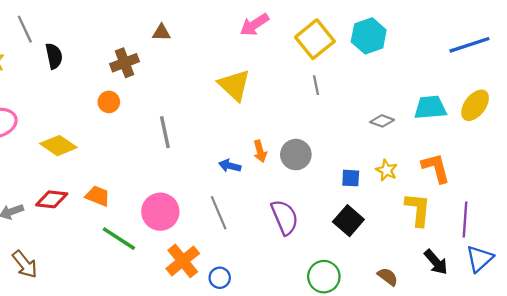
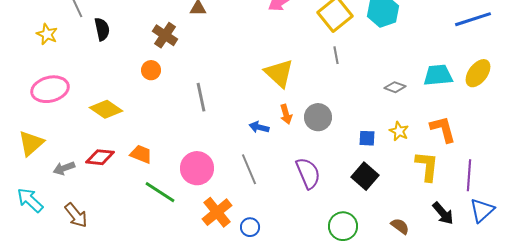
brown cross: (125, 63) -> (165, 35), turned -35
yellow triangle: (234, 85) -> (279, 73), moved

